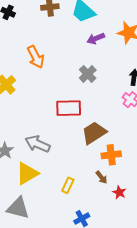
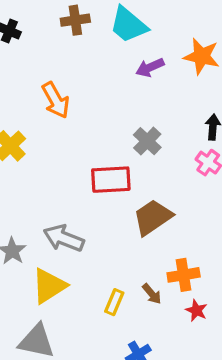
gray cross: (88, 74) -> (147, 141), moved
orange cross: (111, 155) -> (184, 275), moved
brown arrow: (101, 177) -> (152, 294), moved

